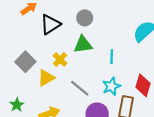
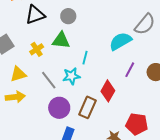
yellow triangle: (46, 78) -> (18, 74), moved
cyan star: (111, 86) -> (71, 76), moved

